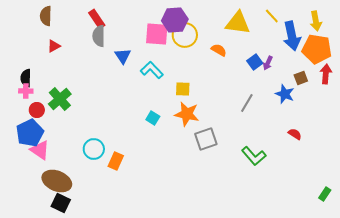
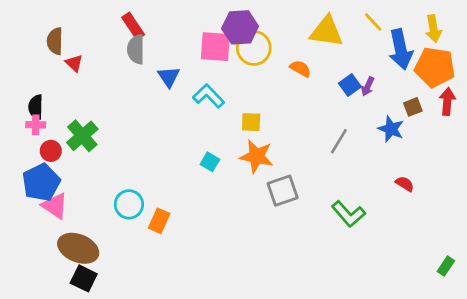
brown semicircle: (46, 16) -> (55, 41), moved
red triangle: (54, 46) -> (74, 63), turned -48

